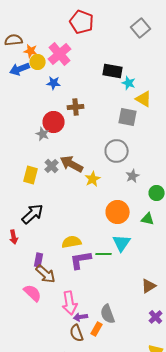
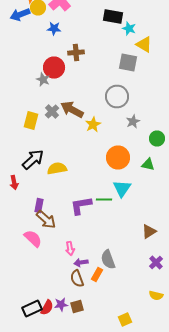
yellow semicircle: (72, 242) -> (57, 168), moved
pink arrow: (70, 303) -> (70, 248), size x0.6

